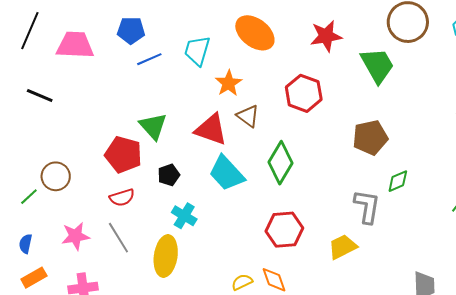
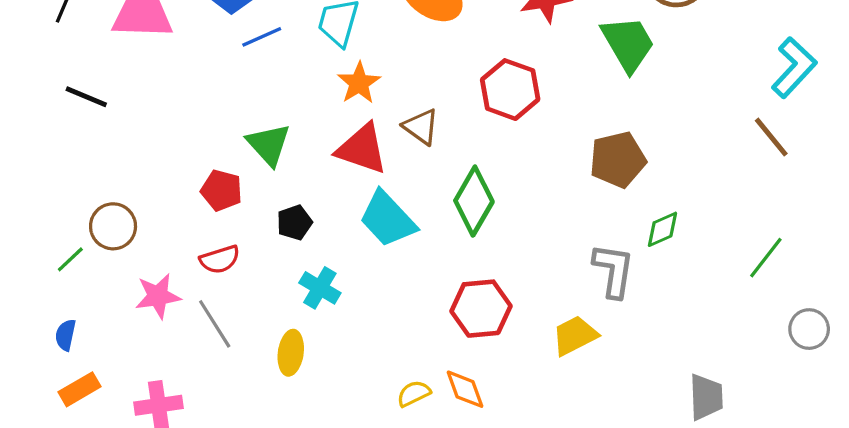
orange star: (229, 83) -> (359, 83), moved
red pentagon: (123, 155) -> (222, 190), size x0.7
pink star: (75, 236) -> (158, 296), moved
yellow ellipse: (166, 256) -> (291, 353), size x0.7

